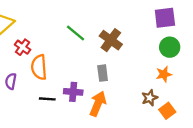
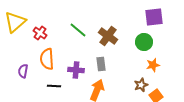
red cross: (23, 47) -> (40, 33), moved
green circle: (170, 47) -> (144, 42), moved
purple cross: (73, 92) -> (76, 70), moved

